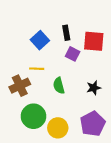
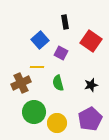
black rectangle: (66, 33) -> (65, 22), moved
red square: (94, 41) -> (91, 41), turned 30
purple square: (73, 54) -> (61, 53), moved

